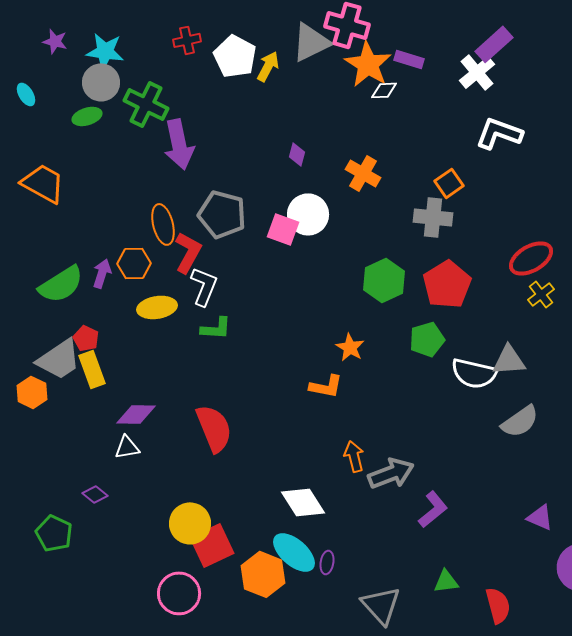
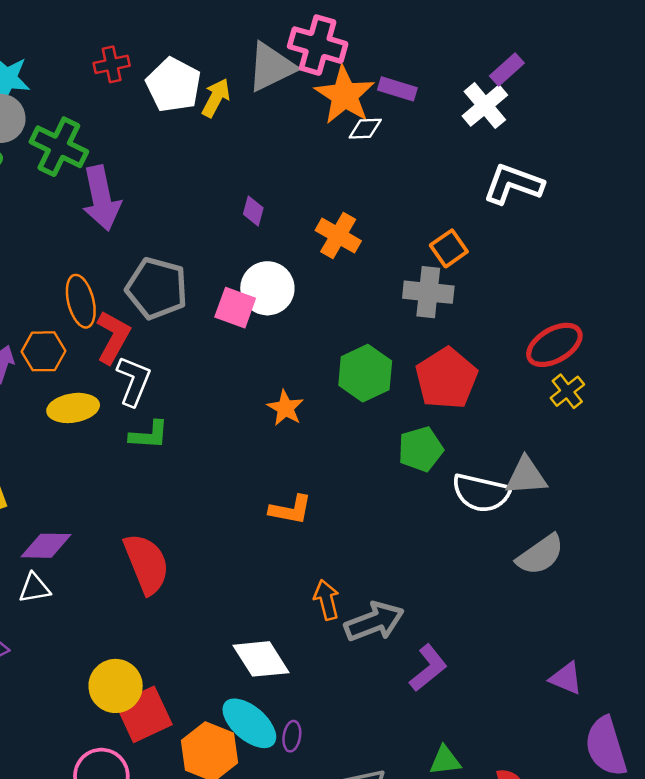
purple rectangle: (494, 44) -> (507, 70), size x0.7
orange star: (350, 347) -> (285, 408), moved

